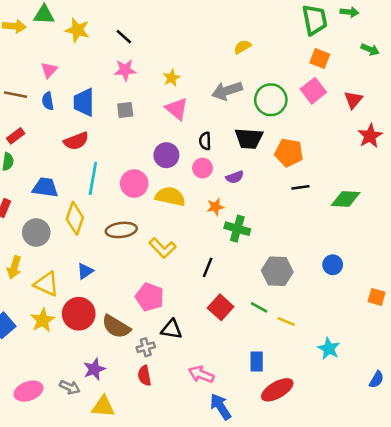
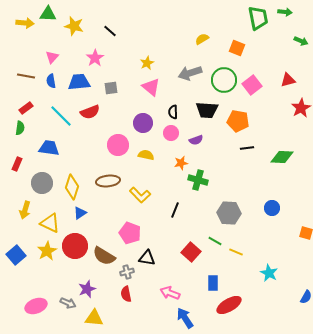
orange square: (320, 58) -> (237, 48), moved
pink star: (125, 70) -> (95, 58), moved, turned -30
pink square: (313, 91) -> (252, 85), moved
red triangle: (353, 100) -> (288, 80), turned 35
blue trapezoid: (84, 102) -> (79, 82), turned 85
red semicircle: (76, 141) -> (90, 112), moved
cyan line: (93, 178) -> (61, 116), moved, turned -55
yellow semicircle: (170, 196) -> (146, 155), size x0.7
yellow diamond: (75, 218) -> (72, 187), moved
red square: (221, 307) -> (191, 252), moved

